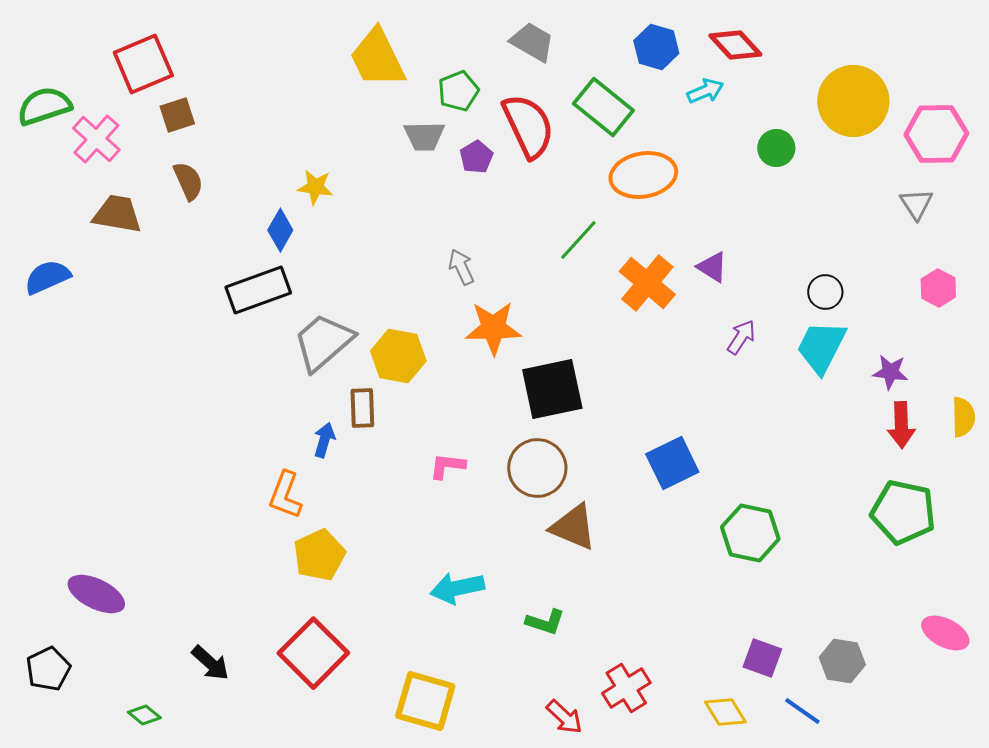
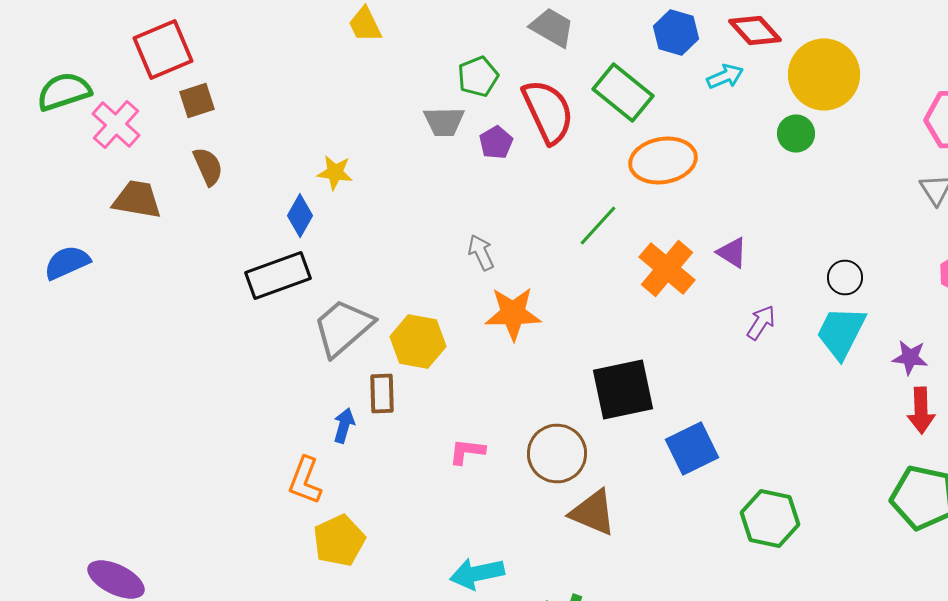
yellow trapezoid: (377, 58) -> (365, 24), moved, size x0.6
yellow circle: (853, 101) -> (824, 74), moved
black square: (552, 389) -> (623, 390), moved

